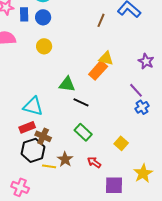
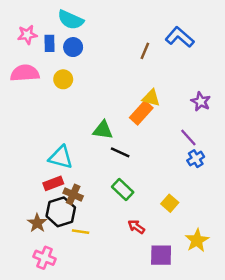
yellow circle: (44, 46) -> (63, 79), moved
brown star: (65, 159) -> (37, 223), moved

